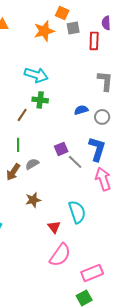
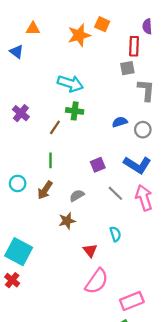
orange square: (62, 13) -> (102, 24), moved
gray square: (73, 28) -> (127, 68), moved
blue L-shape: (97, 149) -> (137, 165), turned 105
gray line: (75, 162) -> (115, 193), moved
gray semicircle: (32, 164) -> (77, 196), moved
cyan semicircle: (77, 212) -> (115, 234), size x0.6

